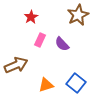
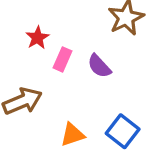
red star: (31, 17) -> (37, 38), moved

